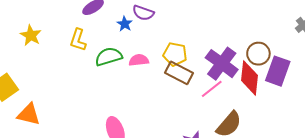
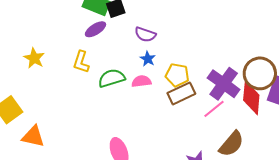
blue star: (125, 24) -> (148, 59), moved
brown circle: (258, 54) -> (260, 73), size x1.4
brown rectangle: (179, 73) -> (181, 93), turned -52

